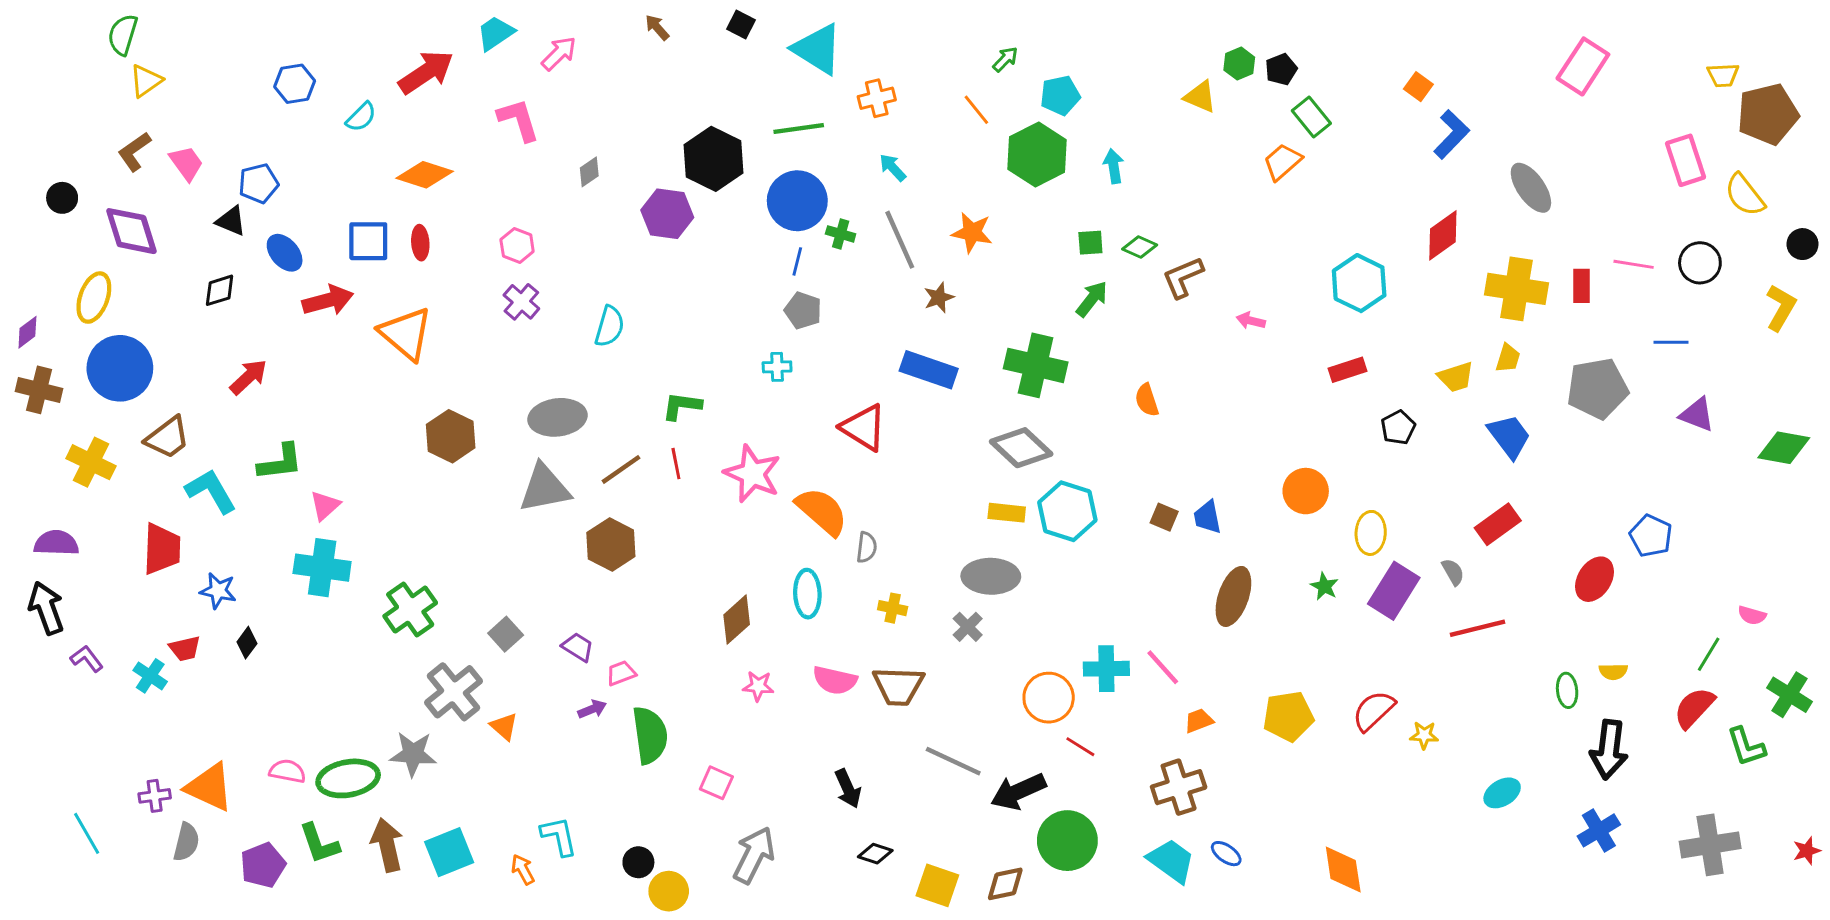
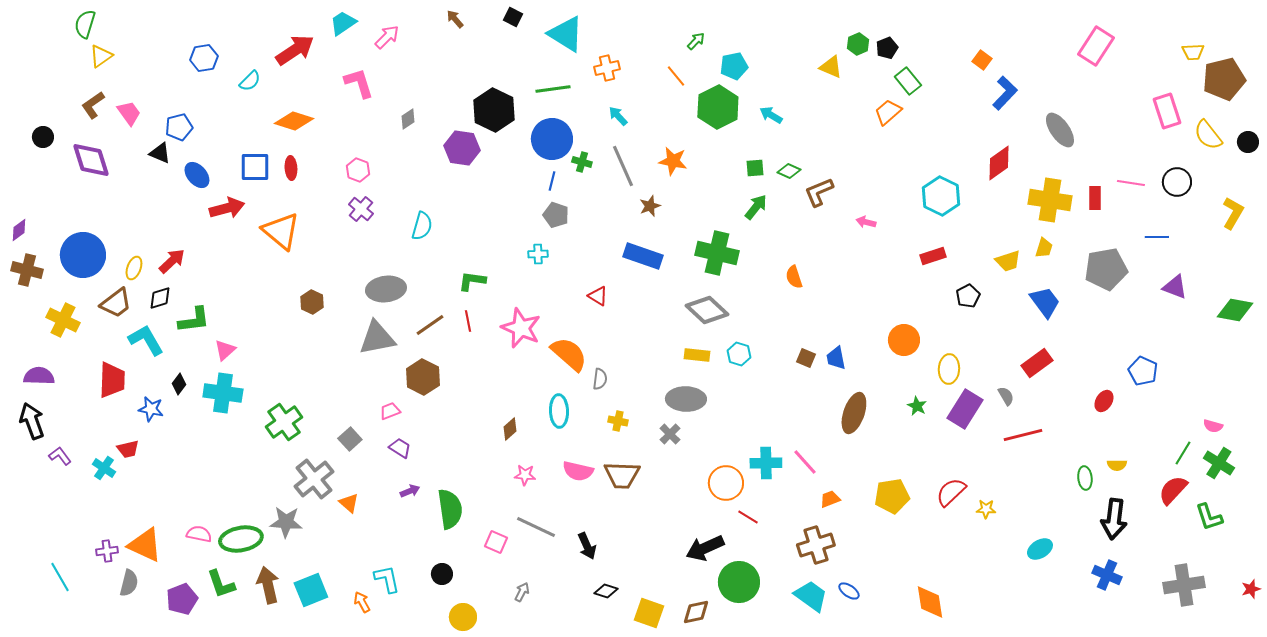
cyan arrow: (1114, 166) -> (771, 115), turned -50
black circle: (1802, 244) -> (1248, 142), moved
black diamond: (220, 290) -> (160, 298), moved
yellow ellipse: (94, 298) -> (134, 268), moved, size x0.7
red triangle: (864, 428) -> (598, 296), size x0.6
brown hexagon: (451, 436) -> (312, 302), size x0.7
cyan hexagon: (1067, 511) -> (739, 354), size x0.6
red ellipse: (1595, 579) -> (1104, 401), size x0.7
brown diamond: (737, 620) -> (510, 429), size x0.7
black diamond: (247, 643) -> (179, 384), moved
pink trapezoid: (621, 673) -> (390, 411), moved
green cross: (1789, 695) -> (1219, 463), moved
gray line: (953, 761) -> (536, 527), moved
blue cross: (1599, 830) -> (1107, 575), turned -36
gray arrow: (754, 855) -> (522, 592), size x0.5
black circle: (638, 862) -> (442, 574), moved

